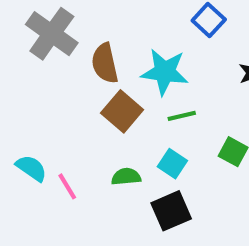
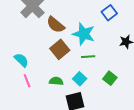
brown semicircle: (105, 63) -> (56, 25), turned -48
cyan semicircle: (31, 168) -> (21, 60), moved

